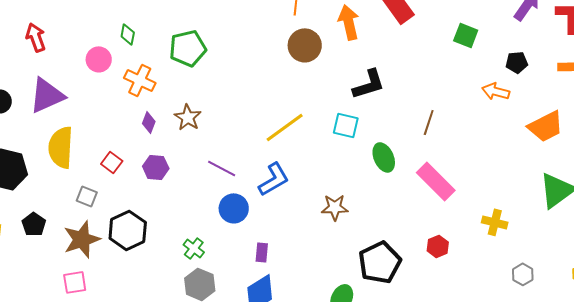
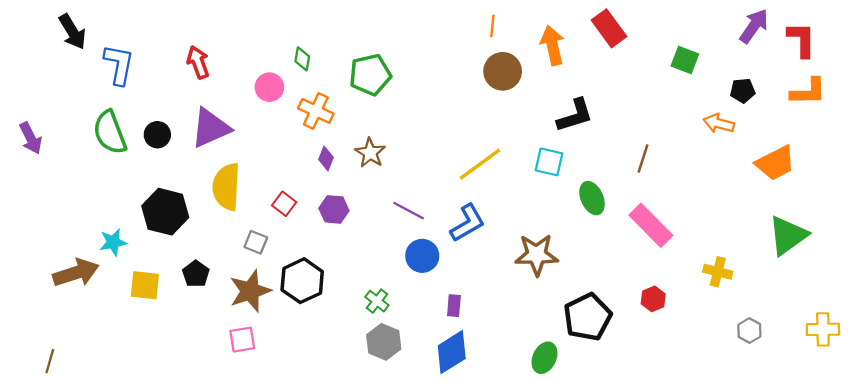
brown star: (335, 207) -> (537, 255), size x1.4

